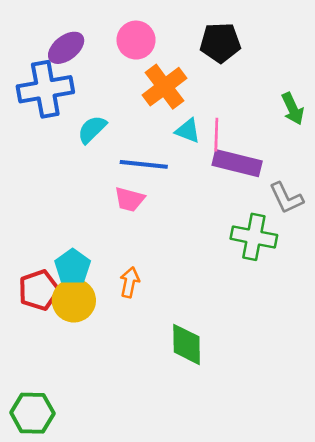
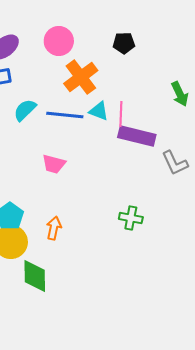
black pentagon: (220, 43) -> (124, 43), size x0.7
blue line: (144, 164) -> (65, 115), moved
green cross: (254, 237) -> (131, 218), moved, size x0.7
green diamond: (187, 344) -> (35, 276), moved

